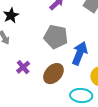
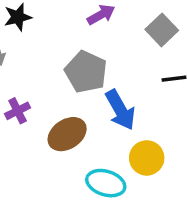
blue arrow: (80, 53) -> (120, 110), turned 115

